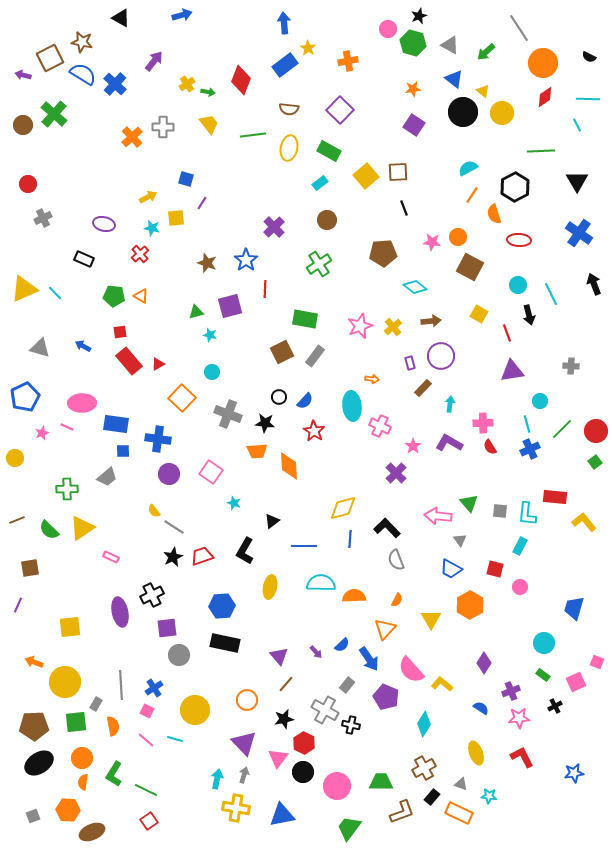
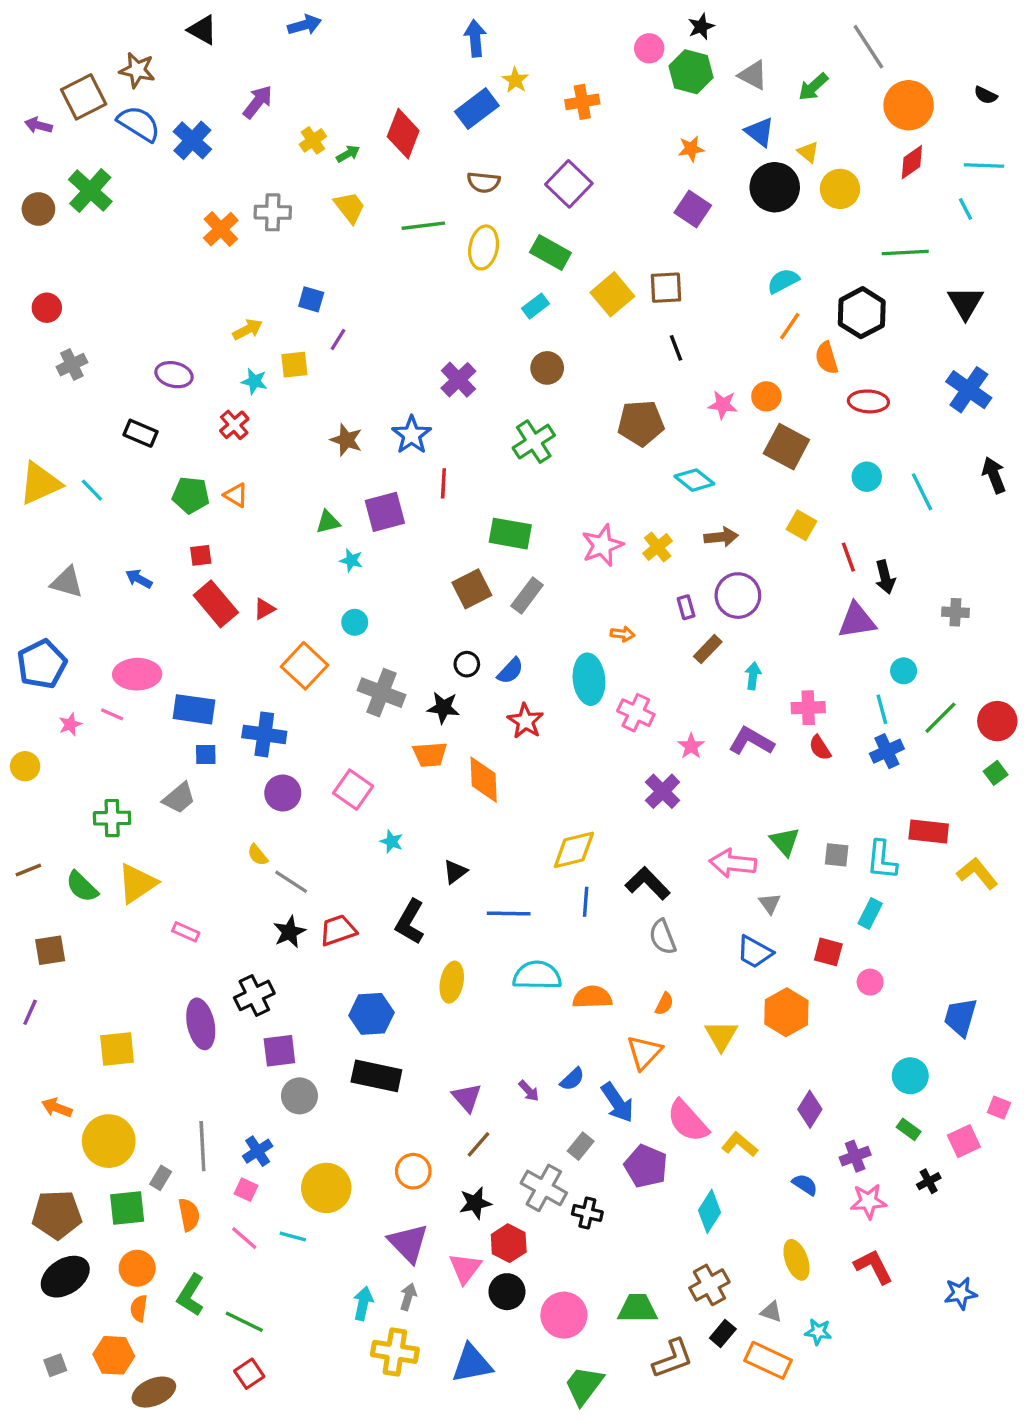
green arrow: (208, 92) -> (348, 154), turned -40
black arrow: (529, 315) -> (885, 577), moved

